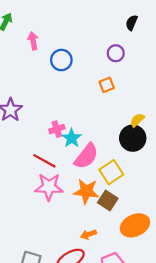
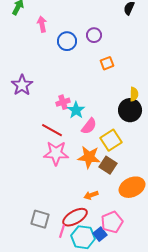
purple circle: (116, 53) -> (94, 35), moved
yellow semicircle: (137, 120) -> (134, 94), turned 136
pink semicircle: (86, 156) -> (89, 126), size x0.7

